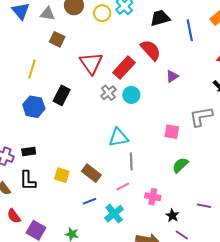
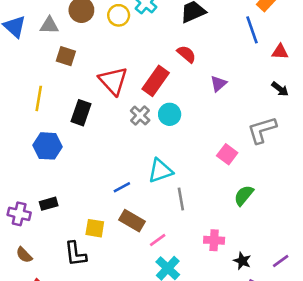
blue line: (190, 30) -> (252, 30), moved
red semicircle: (151, 50) -> (186, 54), size x0.7
black rectangle: (62, 95) -> (81, 113), moved
pink square: (172, 132) -> (227, 154), turned 35
black L-shape: (28, 181) -> (75, 254), moved
pink line: (123, 187) -> (158, 240), moved
blue line: (90, 201) -> (122, 187), moved
purple line: (204, 206) -> (281, 261), moved, turned -40

